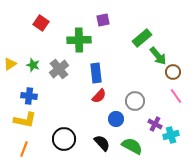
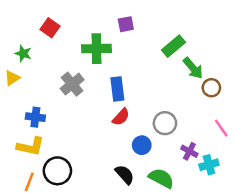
green star: (33, 65) -> (23, 53), moved
pink line: (176, 96) -> (221, 128), moved
black circle: (64, 139) -> (57, 171), moved

